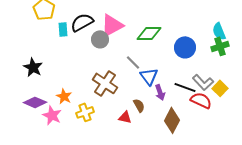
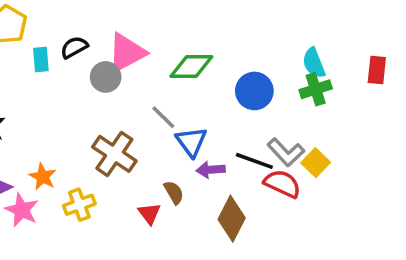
black semicircle: (82, 22) -> (74, 47), size x0.7
purple arrow: (160, 92) -> (211, 170), turned 105
red triangle: (125, 117) -> (149, 213), turned 40

